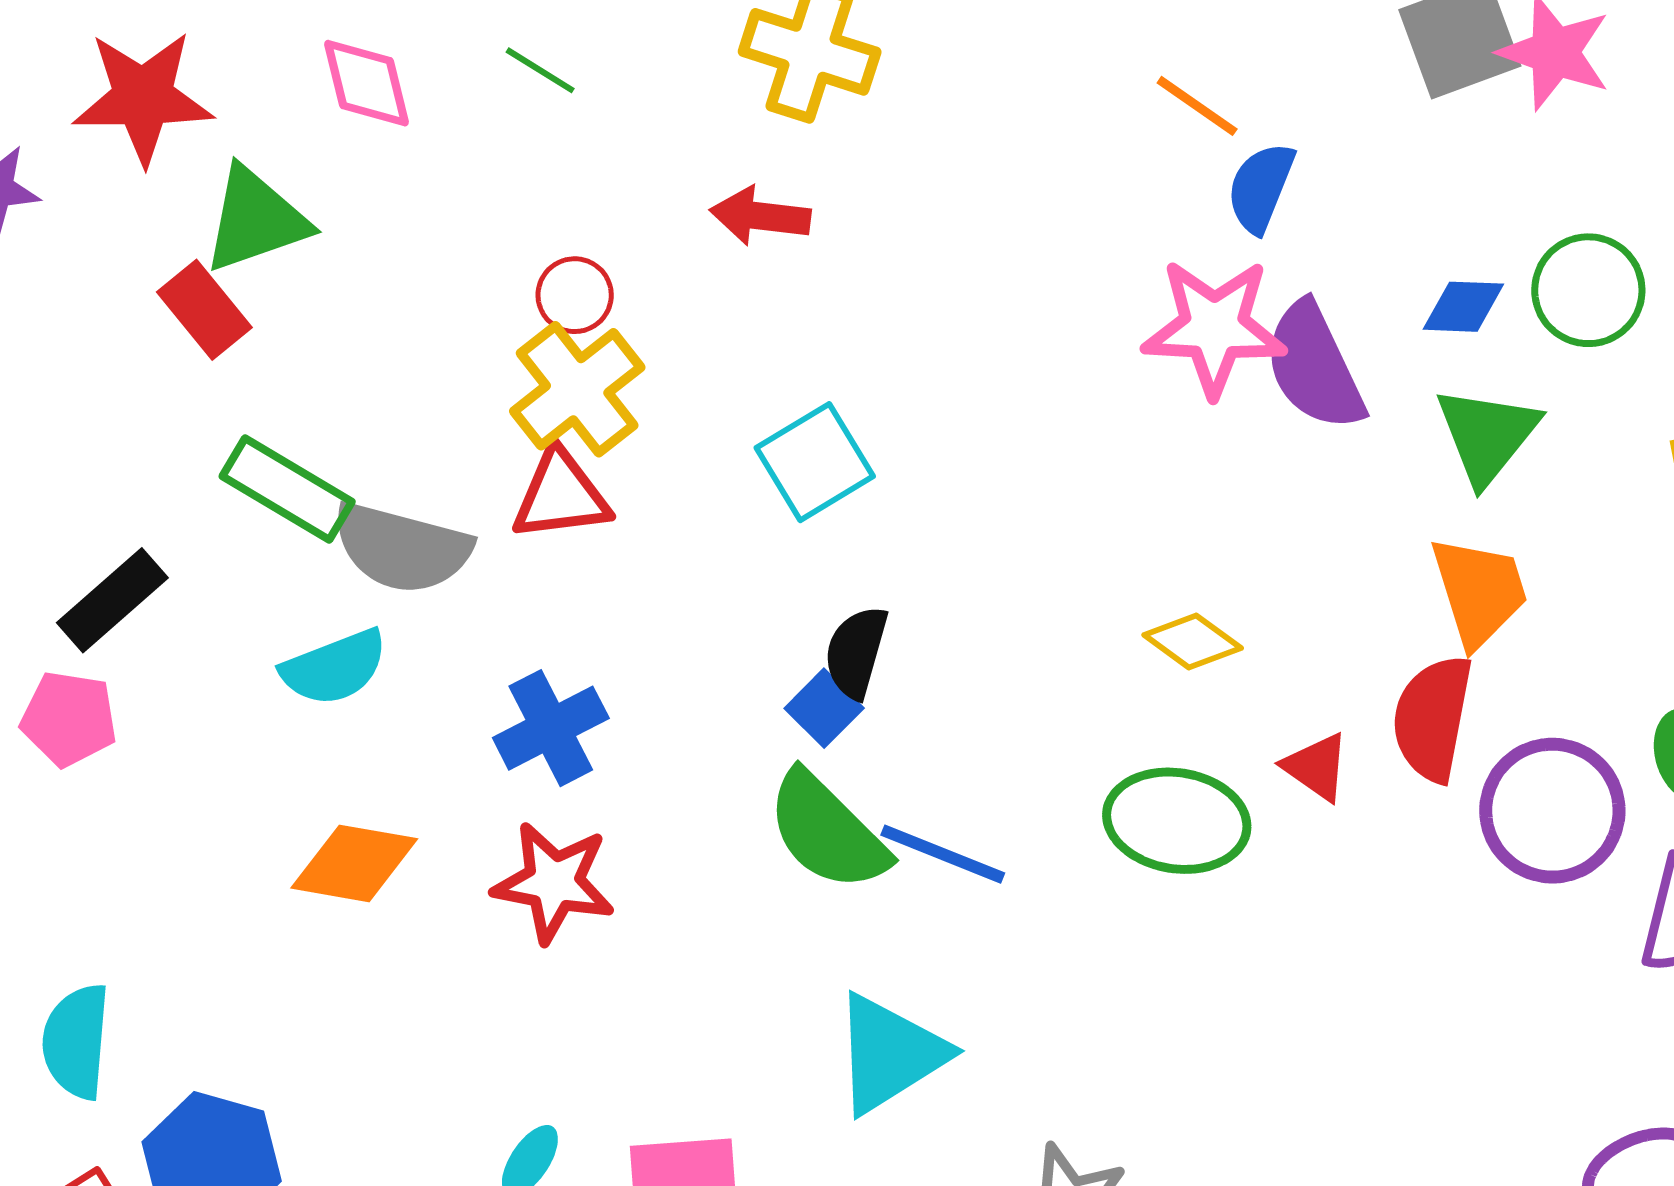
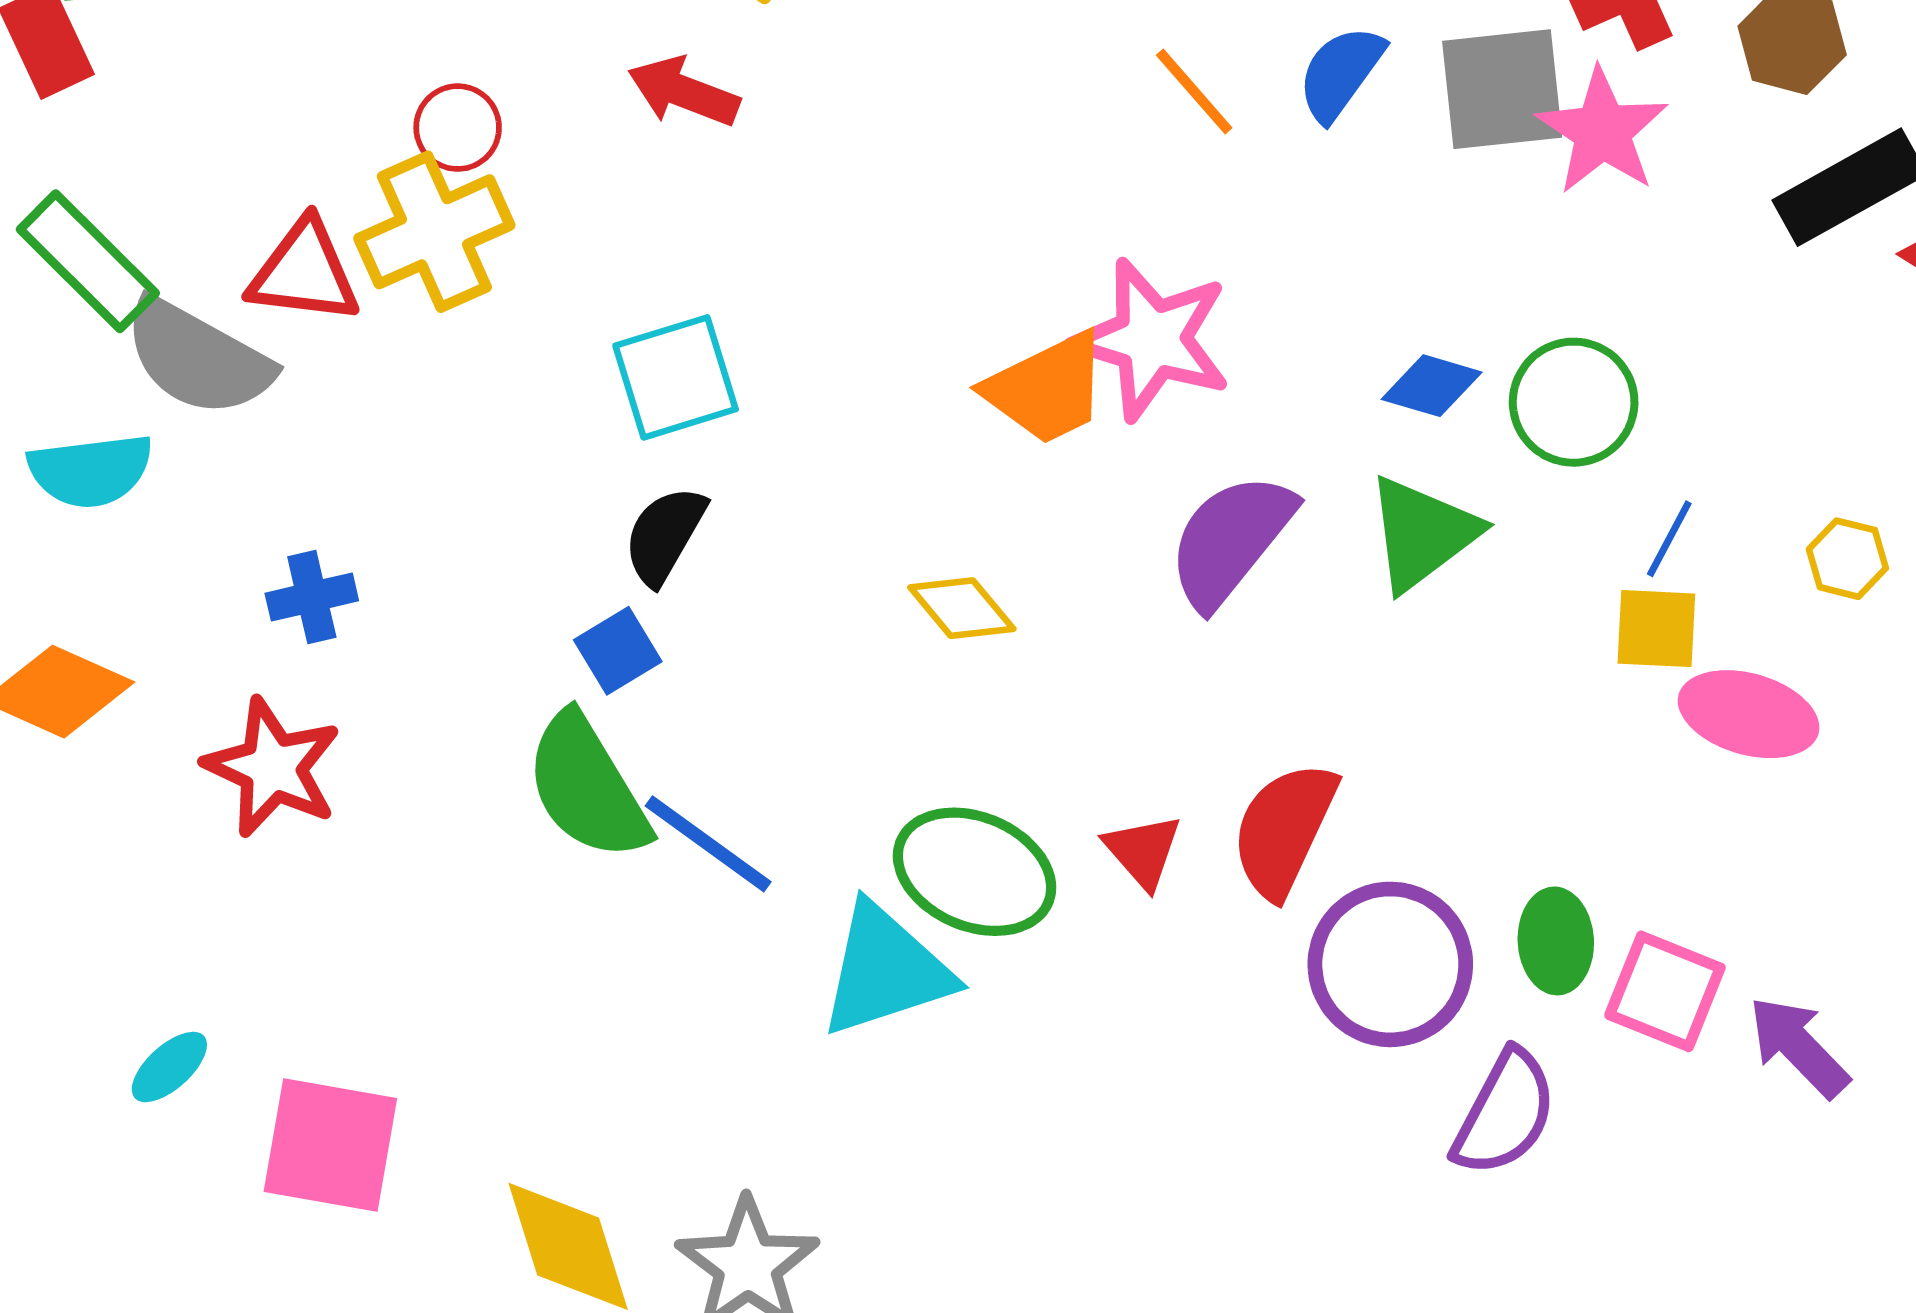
blue semicircle: (1261, 188) -> (1341, 73), moved
purple semicircle: (1314, 366) -> (1231, 540), moved, turned 50
red triangle: (561, 495) -> (304, 272), moved
orange trapezoid: (1479, 591) -> (1047, 388), moved, turned 67
yellow diamond: (1193, 642) -> (962, 608), moved
black semicircle: (856, 652) -> (665, 535), moved
blue cross: (551, 728) -> (312, 597), size x0.7
cyan triangle: (890, 1054) -> (886, 970), moved

